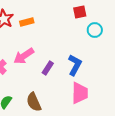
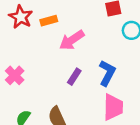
pink arrow: (24, 56) -> (72, 40), moved

